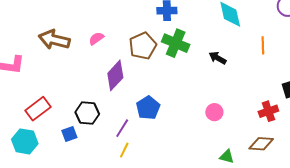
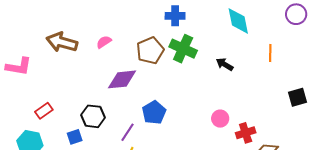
purple diamond: (115, 75) -> (122, 79), turned 40
red rectangle: (38, 109) -> (44, 111), size x0.7
red cross: (268, 111) -> (246, 133), moved

